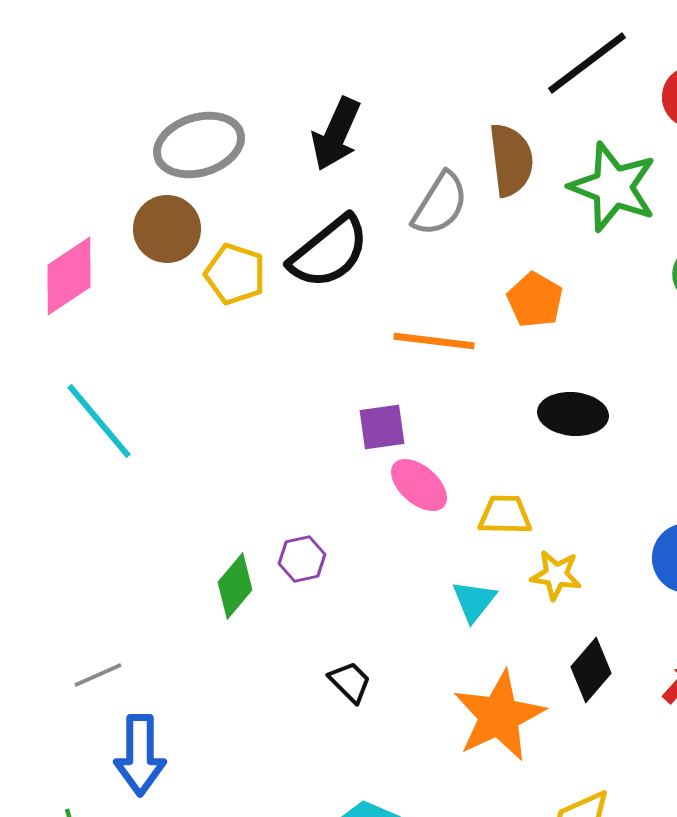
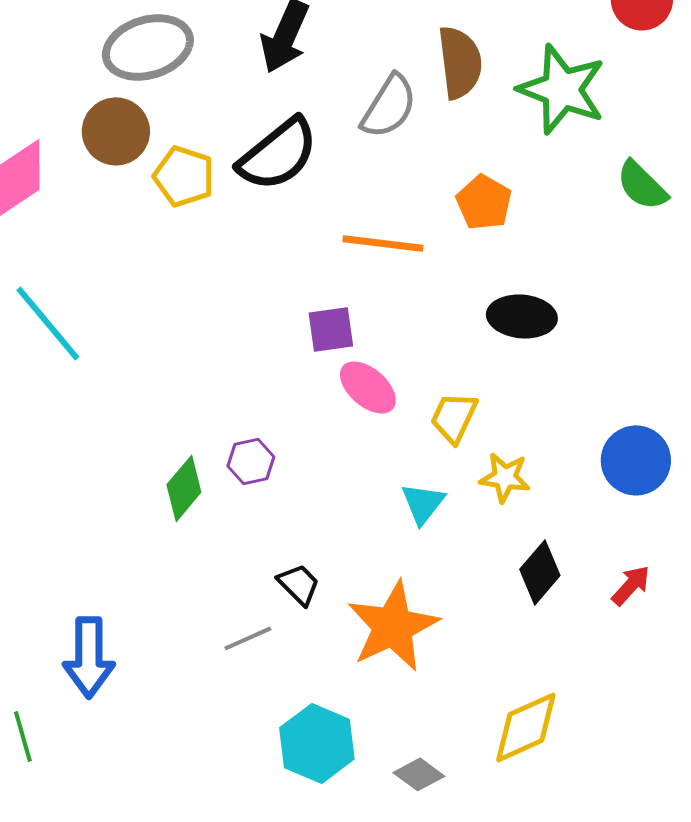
yellow trapezoid: (505, 515) -> (454, 417), turned -66
gray line: (98, 675) -> (248, 638), moved
orange star: (499, 716) -> (393, 626), moved

